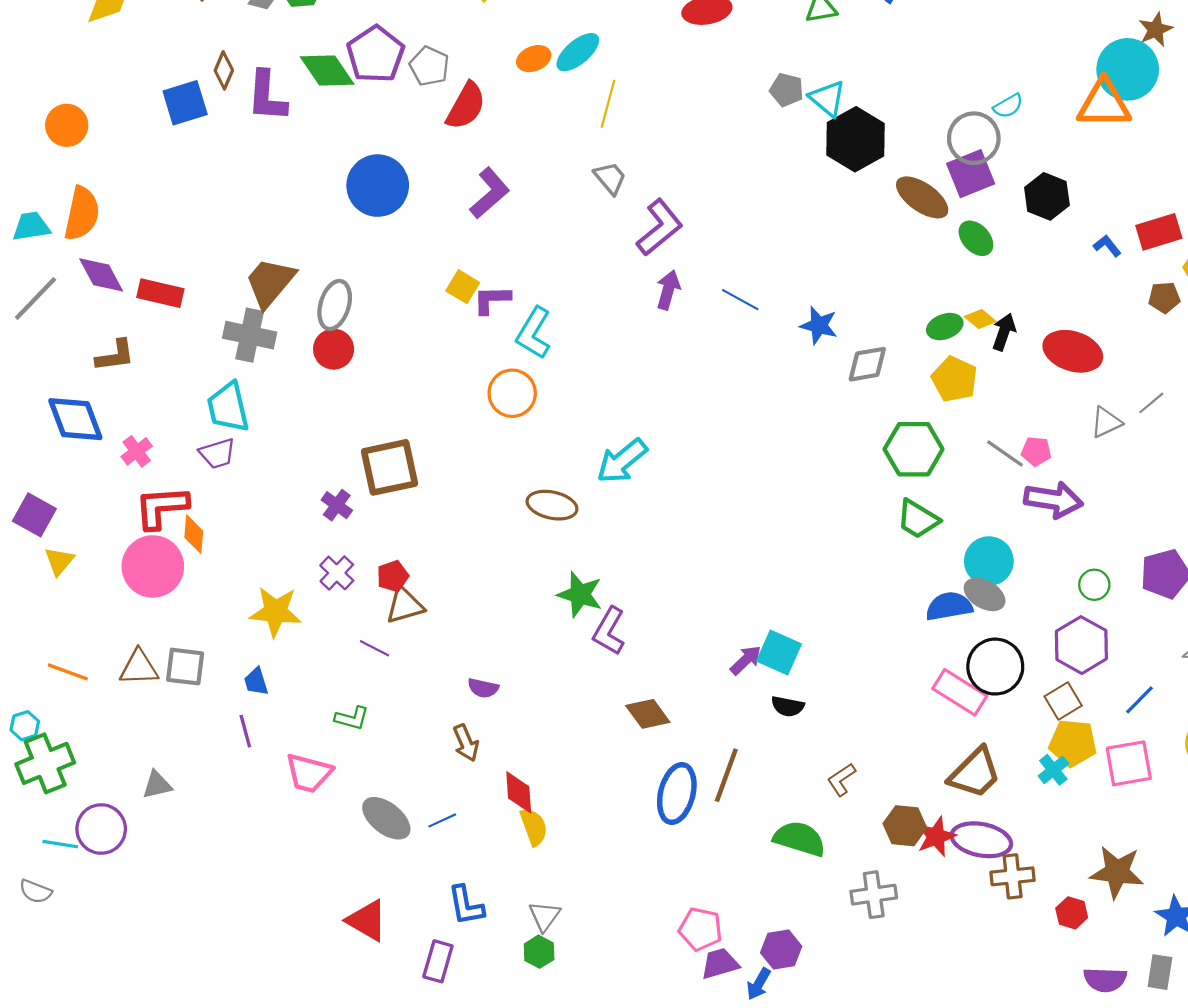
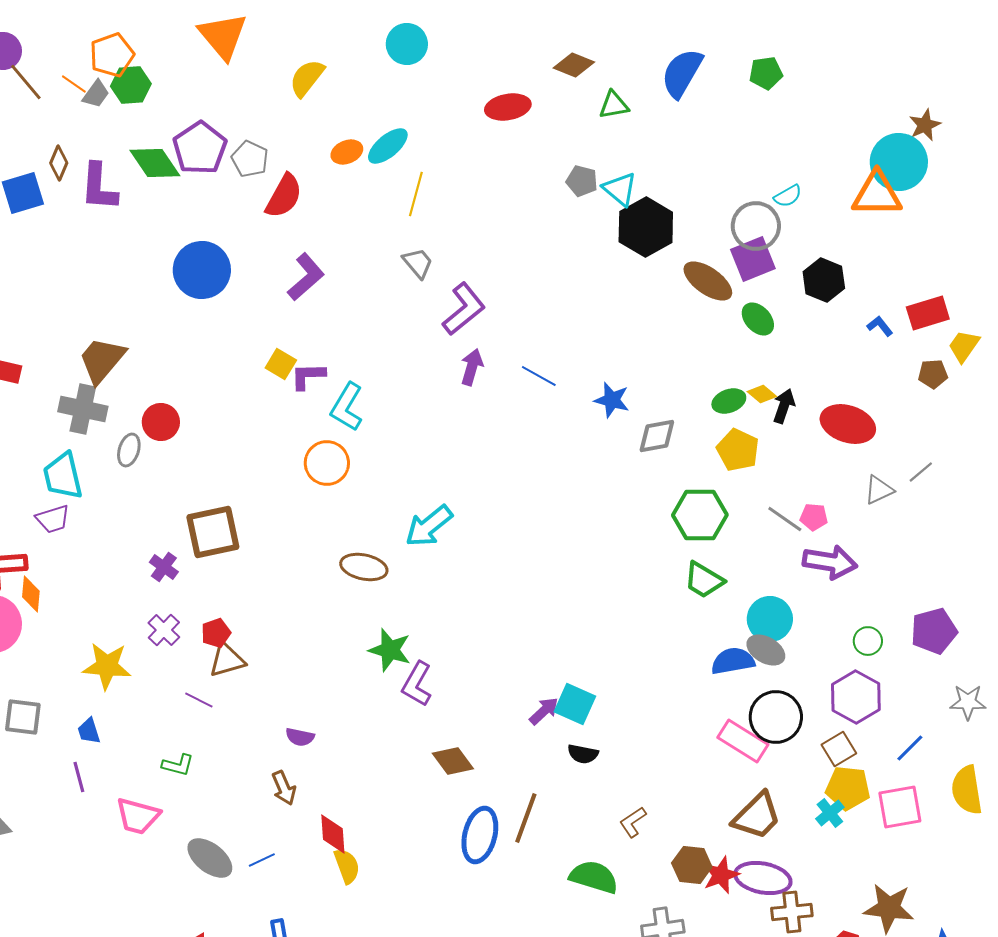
gray ellipse: (335, 305) -> (129, 450), moved, size x0.7

